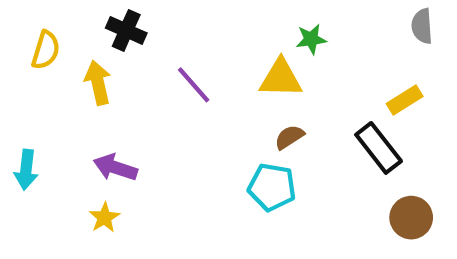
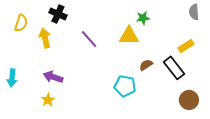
brown semicircle: (289, 137) -> (146, 65), moved

